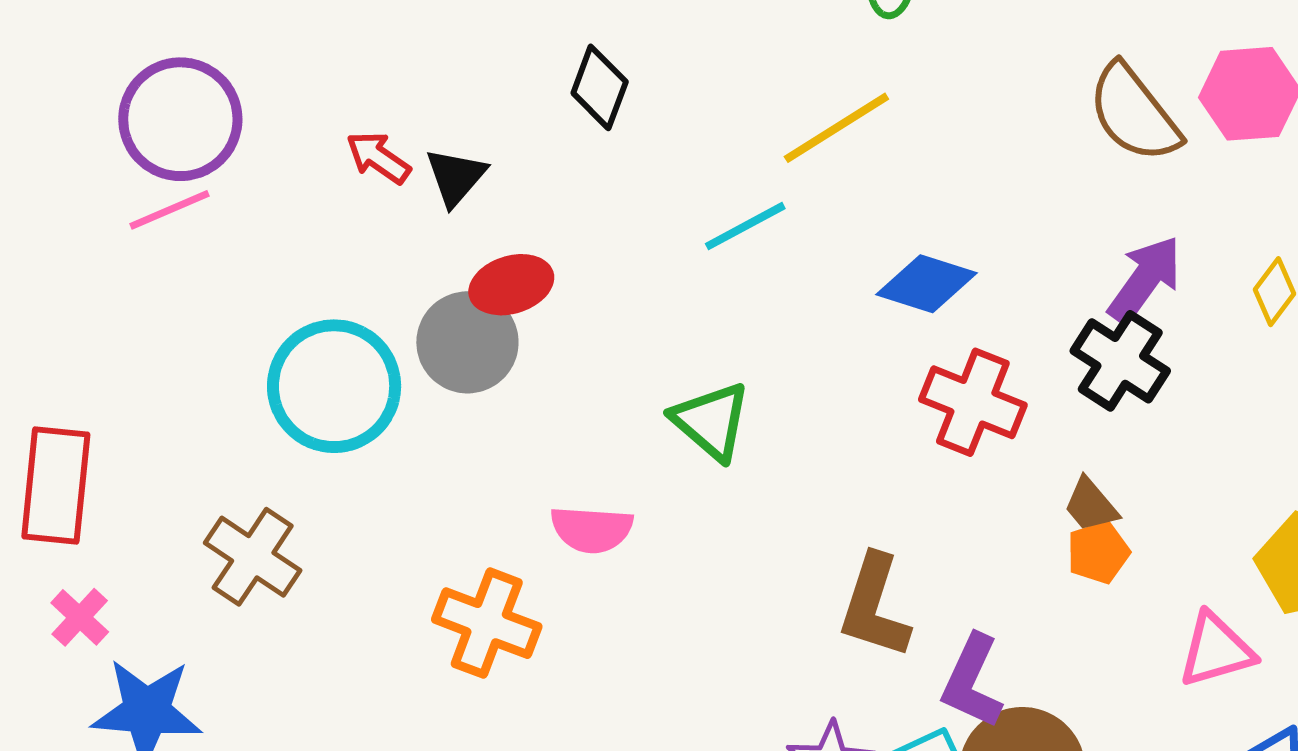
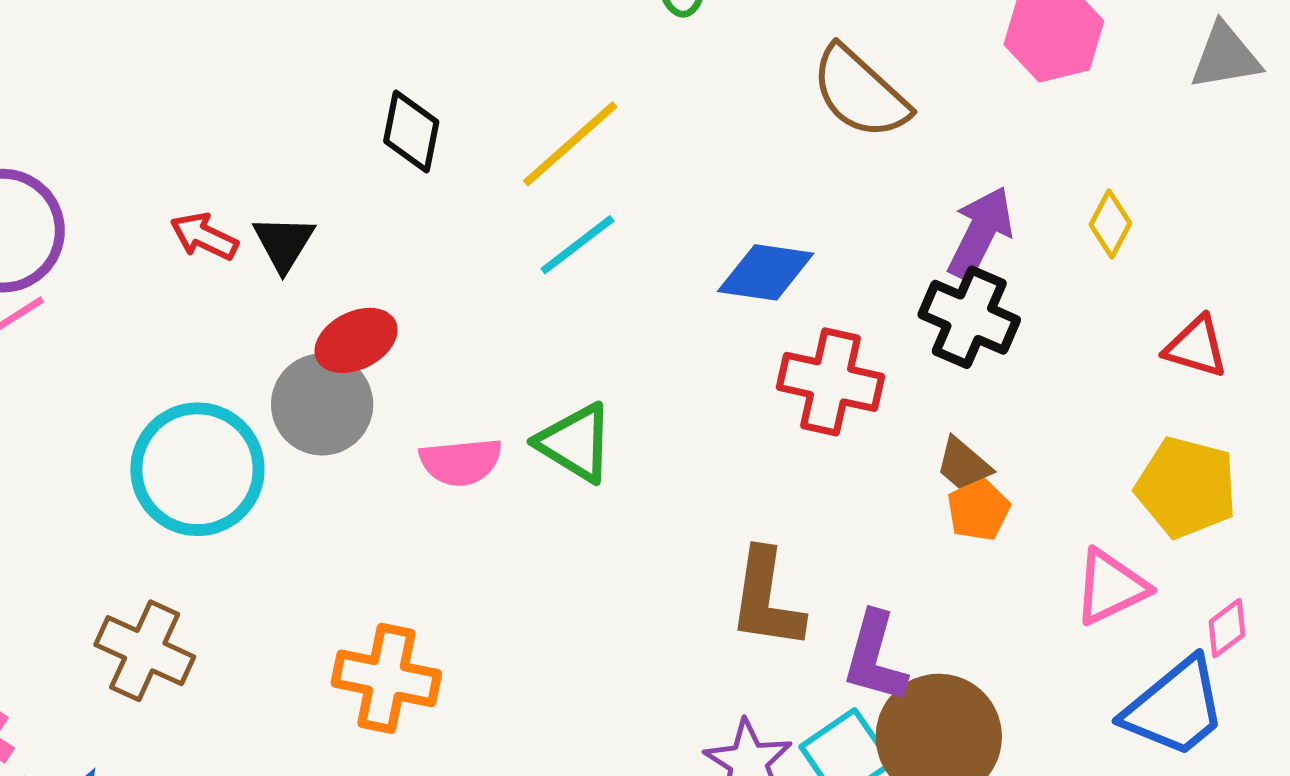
brown semicircle: (1134, 113) -> (860, 93), moved
yellow line: (836, 128) -> (570, 144), moved
pink semicircle: (592, 529) -> (461, 462), moved

